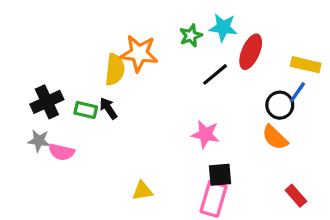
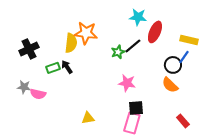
green star: (191, 36) -> (118, 52), moved
black cross: (47, 102) -> (29, 49), moved
green rectangle: (86, 110) -> (53, 68), turned -32

